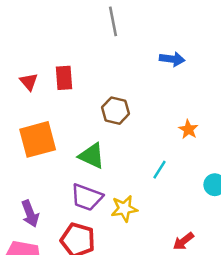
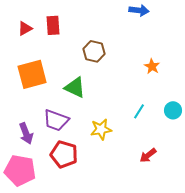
red triangle: (29, 82) -> (25, 28), turned 42
cyan line: (159, 170) -> (139, 111), moved
purple trapezoid: (87, 197) -> (56, 120), moved

